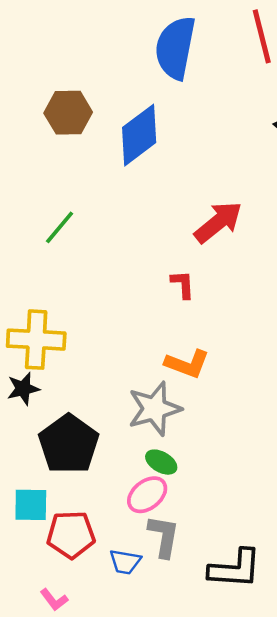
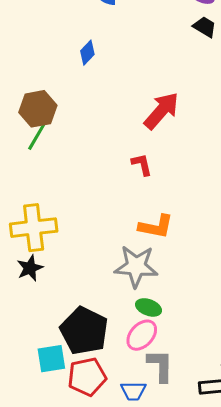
brown hexagon: (68, 113) -> (38, 109), moved
blue diamond: (139, 135) -> (87, 53), size x0.5
gray star: (154, 409) -> (136, 266), turned 30
black pentagon: (69, 444) -> (84, 331), moved

